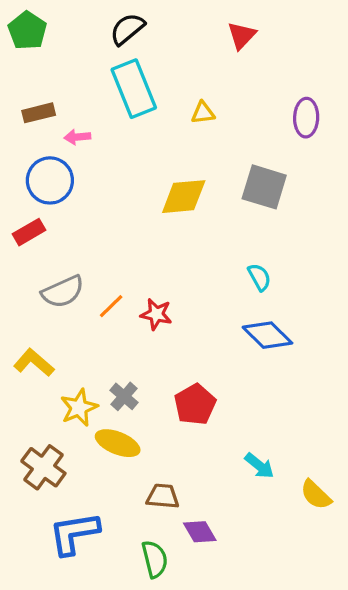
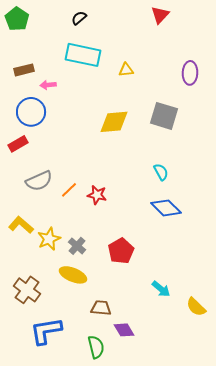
black semicircle: (127, 29) -> (79, 18), size x0.7
red triangle: (242, 35) -> (160, 15), moved
cyan rectangle: (134, 89) -> (83, 55), turned -56
yellow star: (79, 408) -> (49, 239), moved

